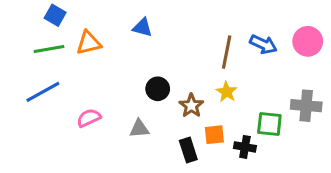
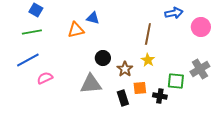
orange triangle: (89, 43) -> (76, 30), moved
blue arrow: (263, 44) -> (174, 13), moved, turned -36
gray cross: (306, 106) -> (200, 69), turned -36
pink semicircle: (89, 118) -> (45, 78), moved
gray triangle: (139, 129) -> (91, 84), size x1.6

